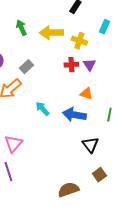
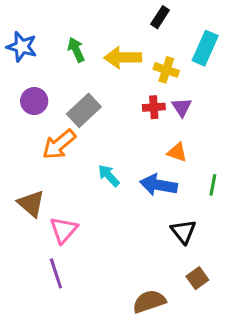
cyan rectangle: (104, 27) -> (205, 48), size x1.5
gray rectangle: (26, 67) -> (84, 110), size x1.5

